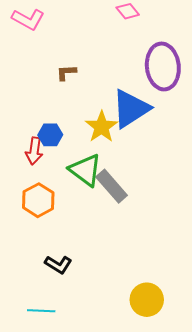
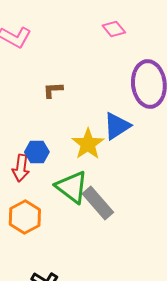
blue triangle: (131, 109) -> (117, 126), size x0.7

